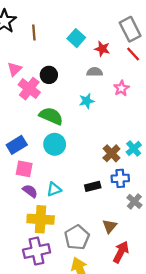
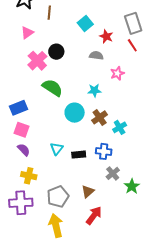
pink triangle: (14, 69) -> (27, 33), moved
cyan star: (87, 101) -> (94, 90), moved
cyan circle: (55, 144) -> (75, 113), moved
brown cross: (111, 153) -> (100, 117), moved
cyan triangle: (54, 189) -> (57, 149), moved, turned -40
yellow cross: (41, 219) -> (29, 176), size x0.7

